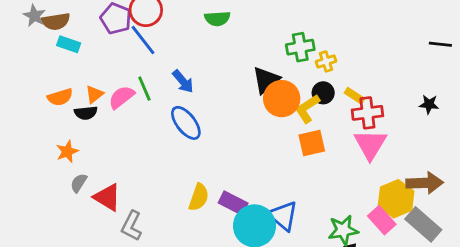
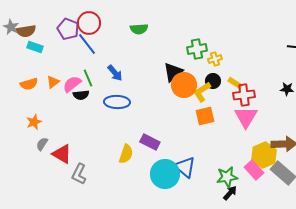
black semicircle: (86, 113) -> (81, 95), moved
blue ellipse: (186, 123) -> (117, 102), turned -50
purple rectangle: (233, 203) -> (150, 142), moved

